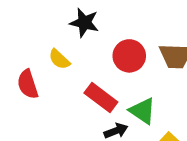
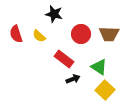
red semicircle: (28, 84) -> (16, 34), moved
green triangle: (143, 111) -> (99, 67), moved

